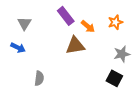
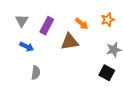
purple rectangle: (66, 16) -> (47, 26), moved, turned 66
blue arrow: (18, 48) -> (27, 47), moved

